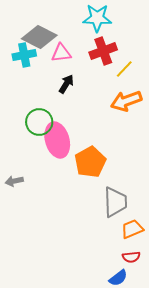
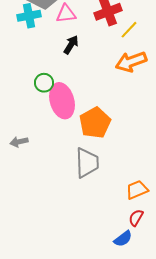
green circle: (39, 122) -> (44, 83), size x0.7
gray trapezoid: (115, 202) -> (87, 163), moved
red semicircle: (131, 257) -> (136, 218), turned 126

